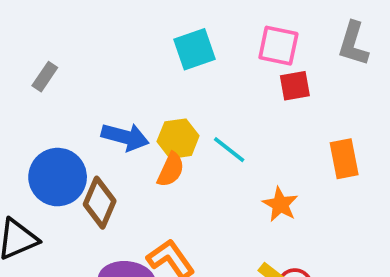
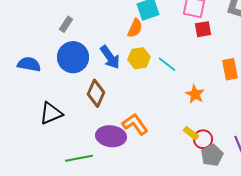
blue arrow: (125, 137) -> (110, 57), turned 40
orange semicircle: (171, 170) -> (135, 28), moved
blue circle: (58, 177) -> (73, 57), moved

